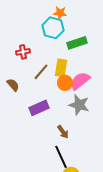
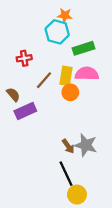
pink semicircle: (80, 81) -> (87, 74), moved, turned 40
gray star: (79, 105) -> (86, 145), moved
purple rectangle: (39, 108) -> (25, 111), moved

